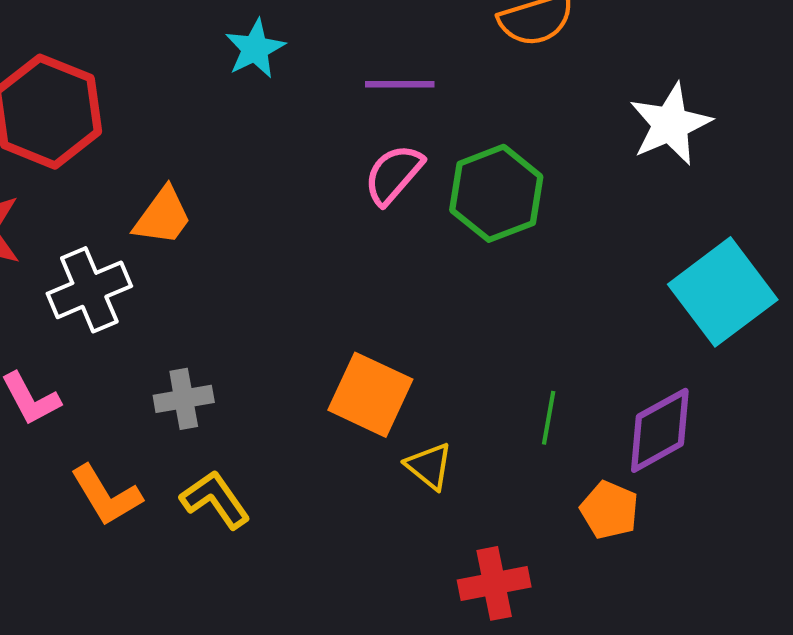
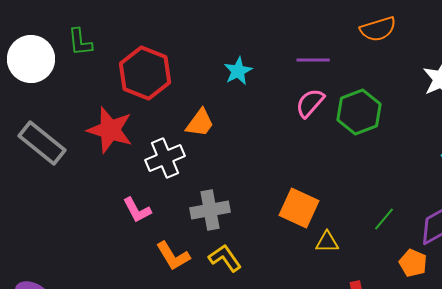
cyan star: (255, 49) -> (238, 71), moved
gray cross: (184, 399) -> (210, 210), size x1.4
green line: (549, 418) -> (384, 219), turned 30
yellow triangle: (429, 466) -> (327, 242), turned -40

